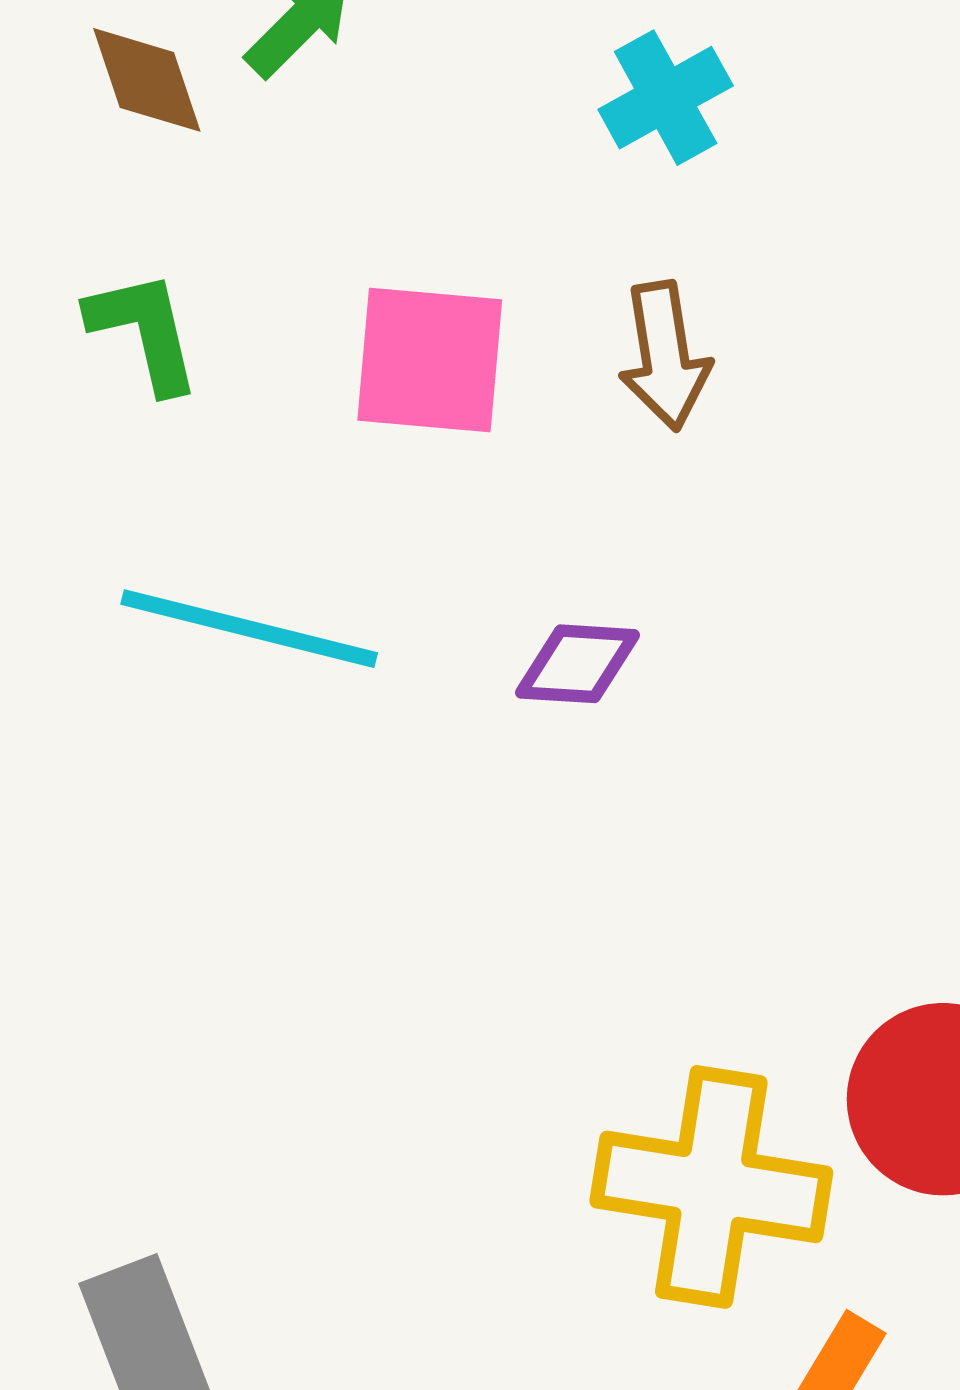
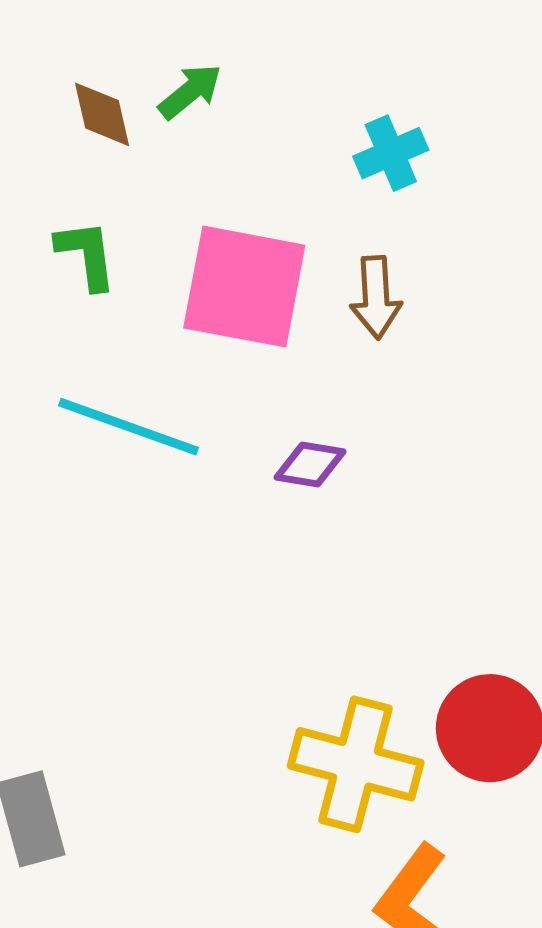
pink square: (430, 360) -> (244, 287), size x1.4

